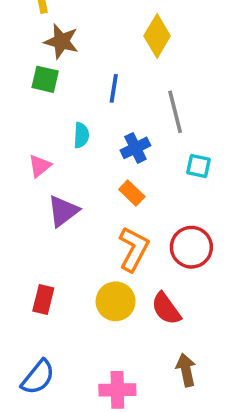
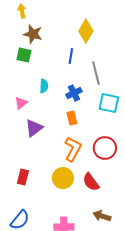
blue line: (114, 88) -> (71, 56), moved
cyan square: (199, 166) -> (109, 103), size x1.5
orange rectangle: (132, 193) -> (72, 118), turned 32
brown arrow: (186, 370) -> (102, 216), turned -60

